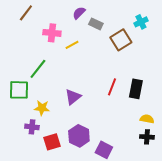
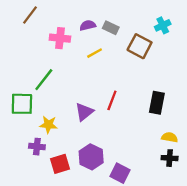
purple semicircle: (79, 13) -> (88, 25), moved, turned 32
brown square: (121, 40) -> (140, 46), turned -30
yellow line: (72, 45) -> (95, 53), moved
red line: (112, 87) -> (112, 100), moved

